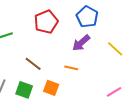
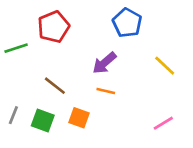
red pentagon: (46, 22) -> (54, 27), moved
purple arrow: (81, 43) -> (104, 63), moved

